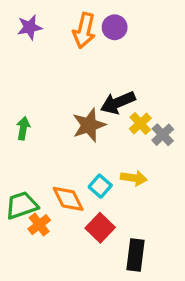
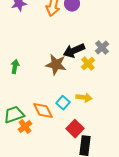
brown star: (89, 125) -> (56, 65), turned 30
gray cross: (163, 135) -> (102, 48), moved
red square: (100, 228) -> (75, 129), moved

